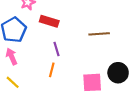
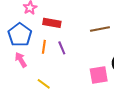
orange line: (52, 70) -> (44, 47), moved
yellow line: (13, 82) -> (44, 84), moved

